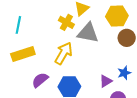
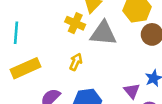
yellow arrow: (64, 53) -> (76, 62), size x0.6
purple triangle: (106, 81) -> (132, 91), turned -32

